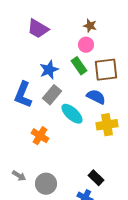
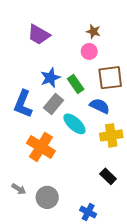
green rectangle: (79, 66) -> (76, 84), moved
orange cross: (40, 136) -> (41, 147), size x1.5
black rectangle: (96, 178) -> (108, 176), moved

